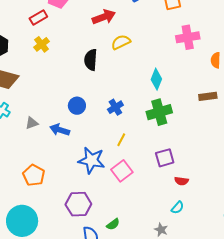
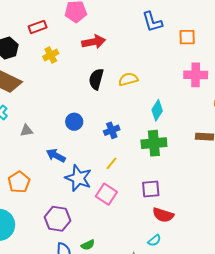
red arrow: (104, 17) -> (94, 42), moved
red rectangle: (38, 18) -> (38, 27), moved
yellow semicircle: (121, 42) -> (128, 79), moved
blue arrow: (60, 130) -> (56, 156), moved
pink square: (122, 171) -> (106, 194), turned -30
red semicircle: (181, 181) -> (163, 215), size x1.5

